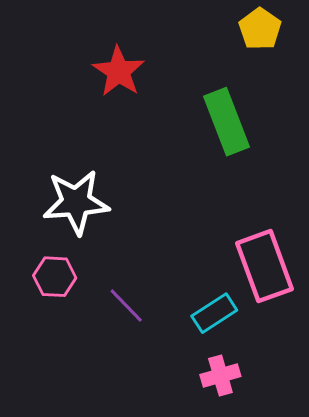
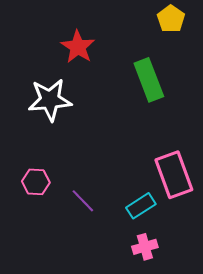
white star: (76, 202) -> (50, 100), moved

